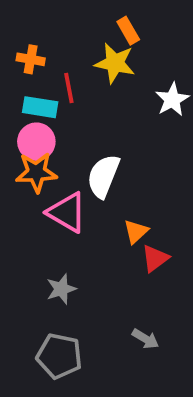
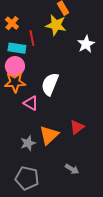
orange cross: (31, 59) -> (12, 23), turned 32
pink triangle: (67, 212) -> (31, 103), size x0.7
orange triangle: (136, 232) -> (49, 135), moved, size x1.5

